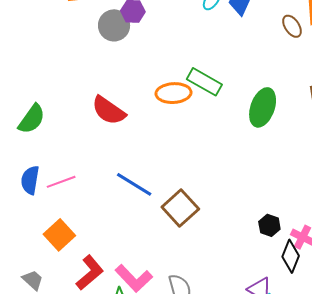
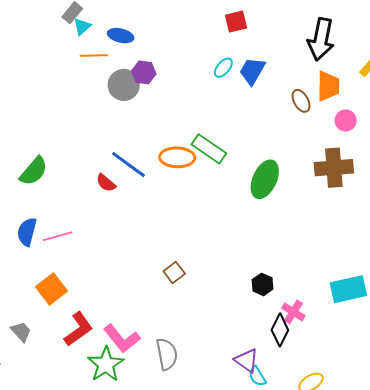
red semicircle: (109, 110) -> (106, 183), moved, size x0.6
blue line: (134, 184) -> (128, 165), moved
brown square: (180, 208) -> (174, 272), size x0.6
black hexagon: (269, 225) -> (262, 284), moved

